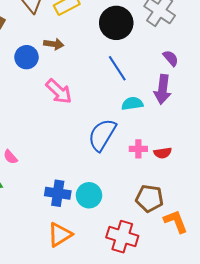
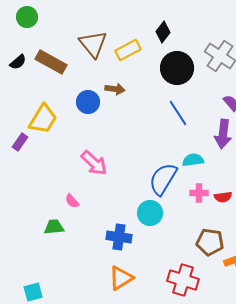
pink arrow: (59, 91) -> (94, 163), moved
cyan semicircle: (132, 104) -> (193, 160), moved
cyan circle: (89, 195) -> (150, 213), moved

